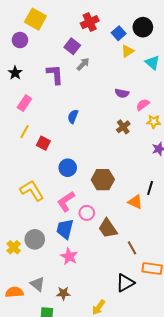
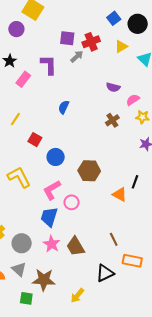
red cross: (90, 22) -> (91, 42), moved
blue square: (119, 33) -> (114, 18), moved
purple square: (72, 46) -> (67, 38), turned -35
pink rectangle: (24, 103) -> (23, 79), moved
red square: (43, 143) -> (35, 140), moved
brown trapezoid: (108, 228) -> (76, 246), moved
gray circle: (35, 239) -> (22, 243), moved
brown star: (63, 293) -> (44, 280), size x1.6

